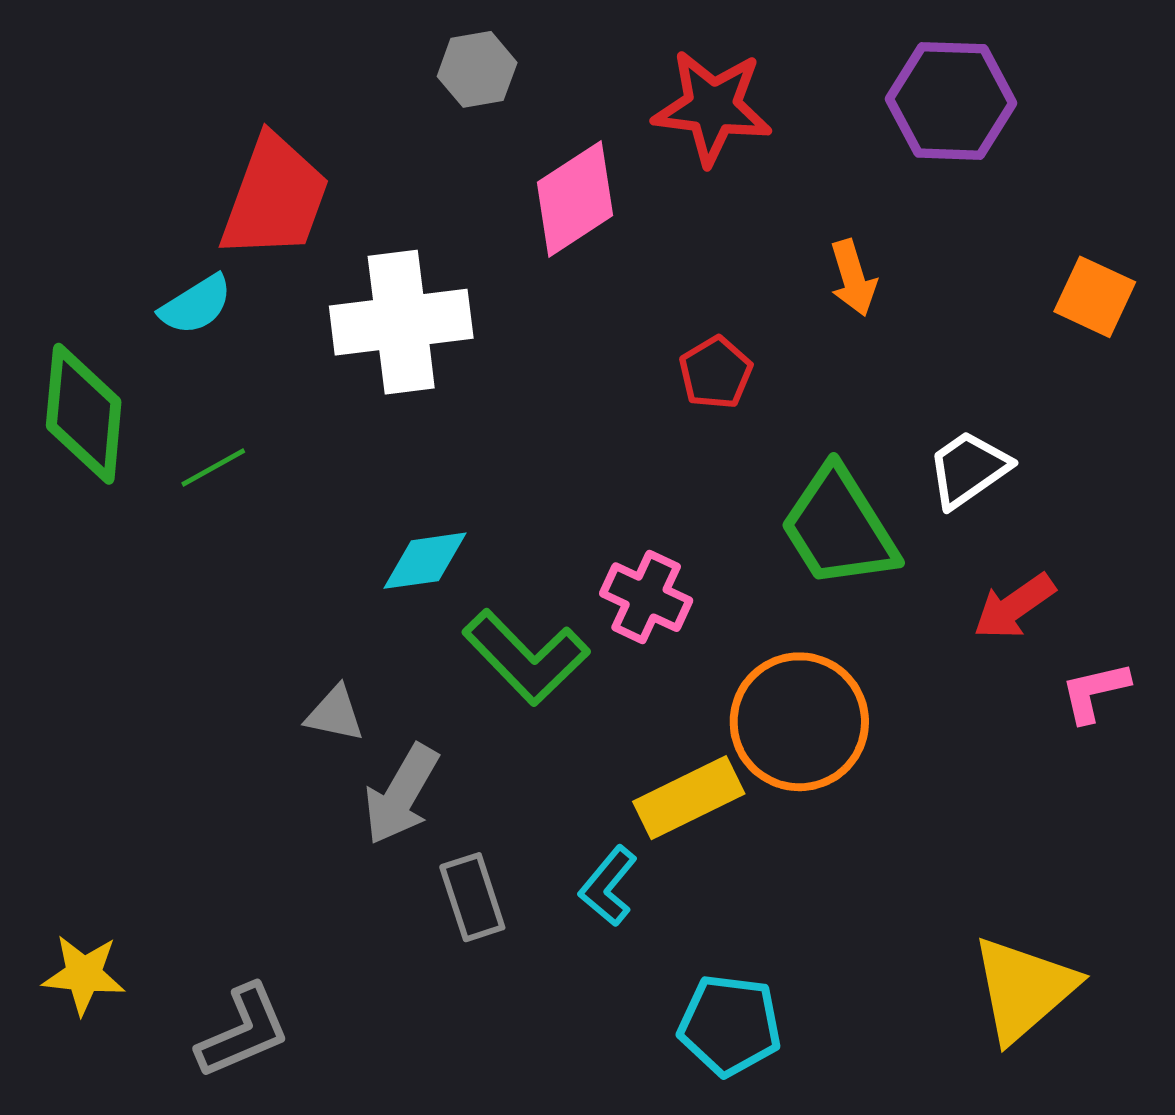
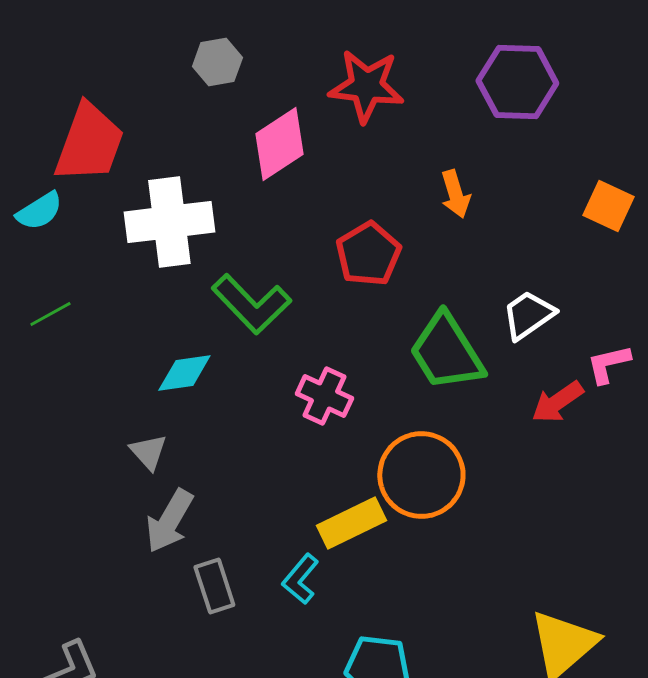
red pentagon: (716, 373) -> (368, 254), size x1.4
green L-shape: (526, 657) -> (251, 304), moved
pink L-shape: (1095, 692) -> (608, 364), moved
gray triangle: (335, 714) -> (148, 452), moved, turned 36

